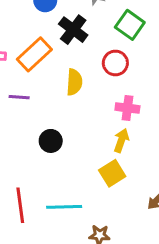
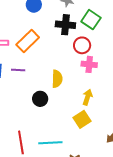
black cross: (73, 30) -> (65, 25), moved, turned -30
yellow semicircle: (74, 82) -> (57, 79), moved
pink cross: (127, 108) -> (89, 64), moved

